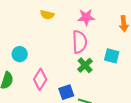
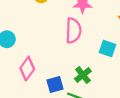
green cross: (85, 65) -> (83, 75), moved

